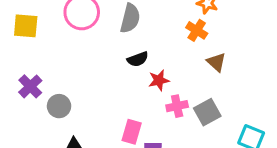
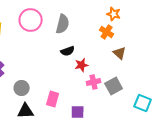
gray circle: (59, 106) -> (22, 88), moved
pink rectangle: (132, 132) -> (53, 99), moved

